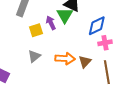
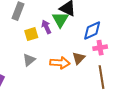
brown triangle: (85, 62) -> (79, 58), moved

